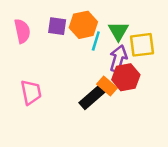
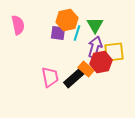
purple square: (57, 26) -> (58, 33), moved
yellow square: (142, 45) -> (114, 52), moved
pink trapezoid: (31, 92) -> (50, 77), moved

